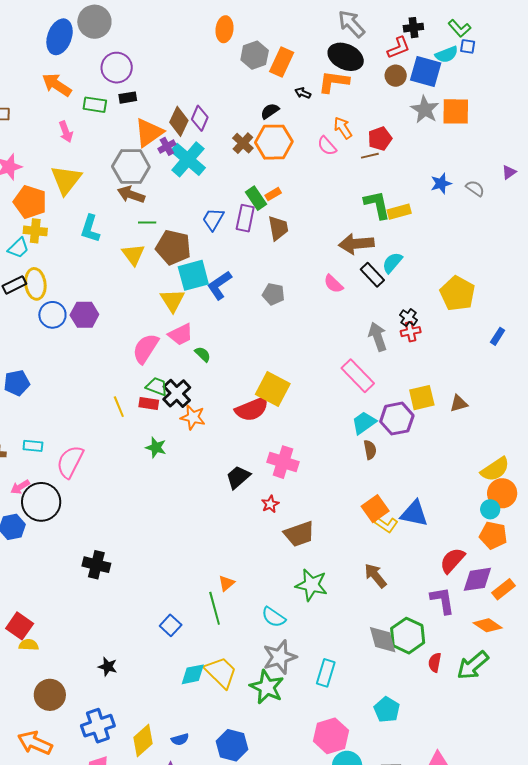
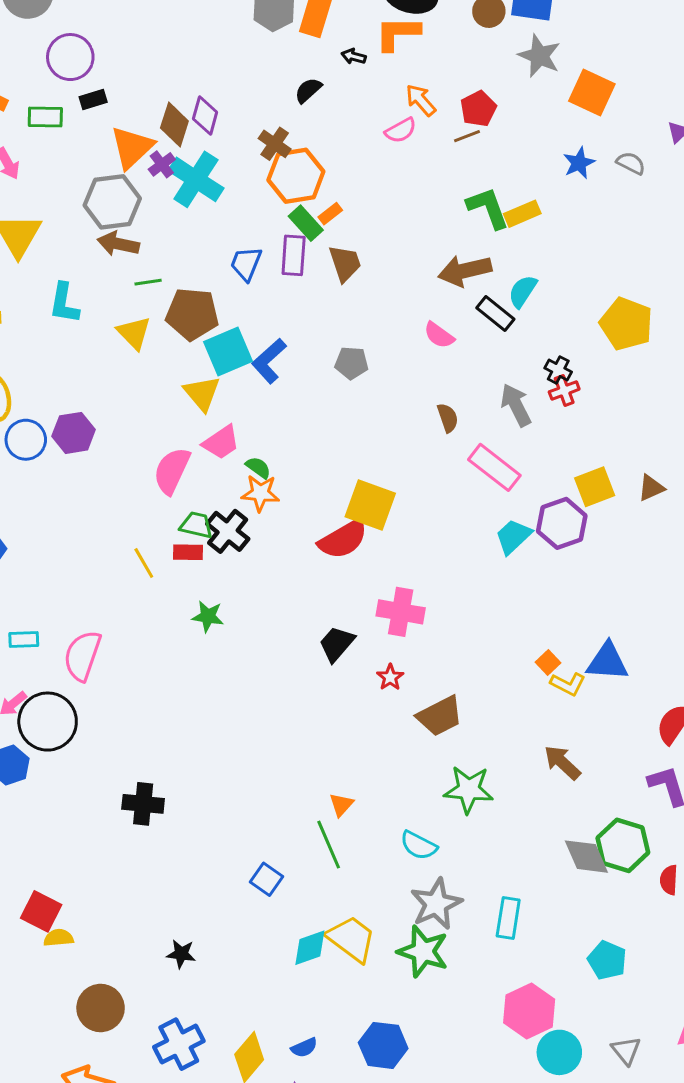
orange square: (456, 111) -> (592, 93), moved, turned 32
orange hexagon: (274, 142) -> (296, 176), moved
pink semicircle: (327, 146) -> (401, 130), turned -70
orange star: (193, 417) -> (260, 493), moved
brown semicircle: (370, 450) -> (448, 418), moved
orange square: (375, 509) -> (548, 662), size x0.6

